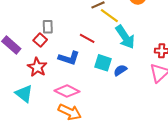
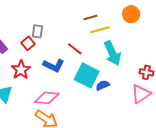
yellow line: (109, 16) -> (100, 30), turned -60
cyan square: (103, 63) -> (87, 75), size x1.4
pink diamond: (67, 91) -> (47, 98), turned -30

